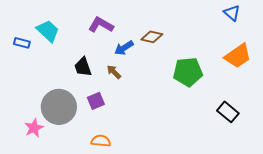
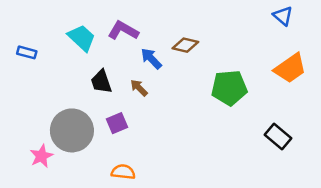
cyan trapezoid: (48, 31) -> (82, 38), moved
blue arrow: (124, 48) -> (151, 59), turned 78

